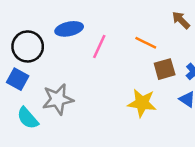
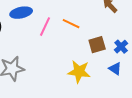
orange line: (146, 43) -> (71, 24), moved

